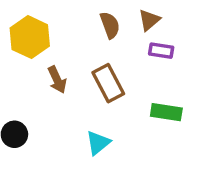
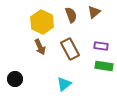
yellow hexagon: (30, 37) -> (42, 22), moved
purple rectangle: (161, 51) -> (101, 46), moved

